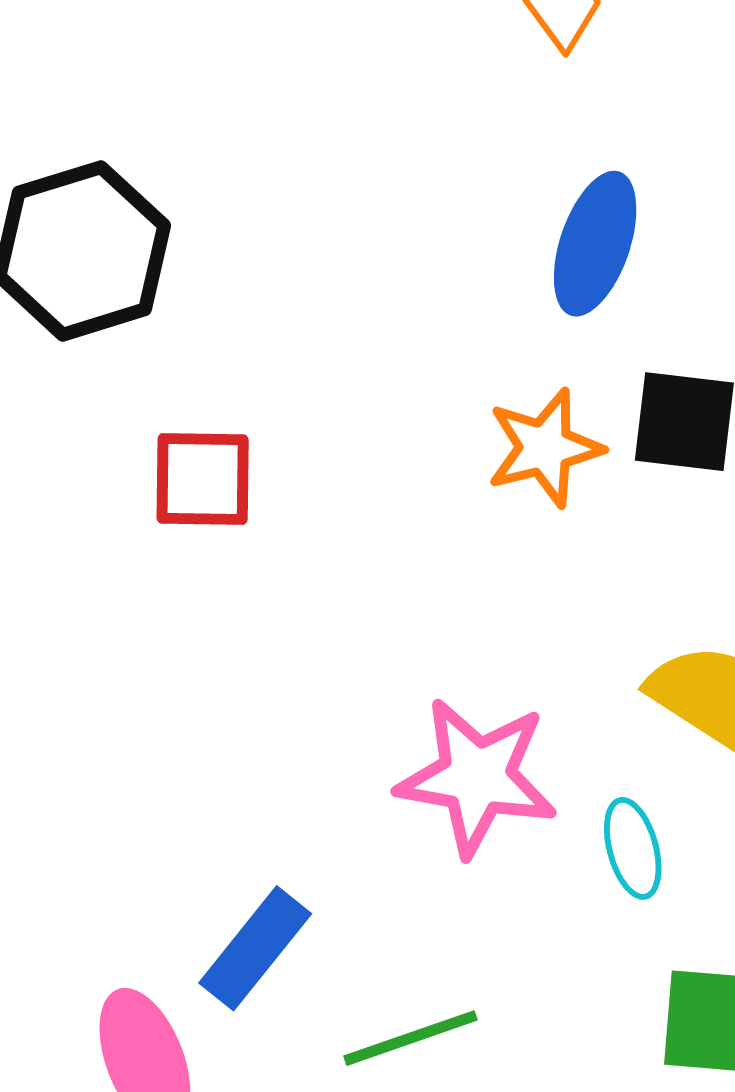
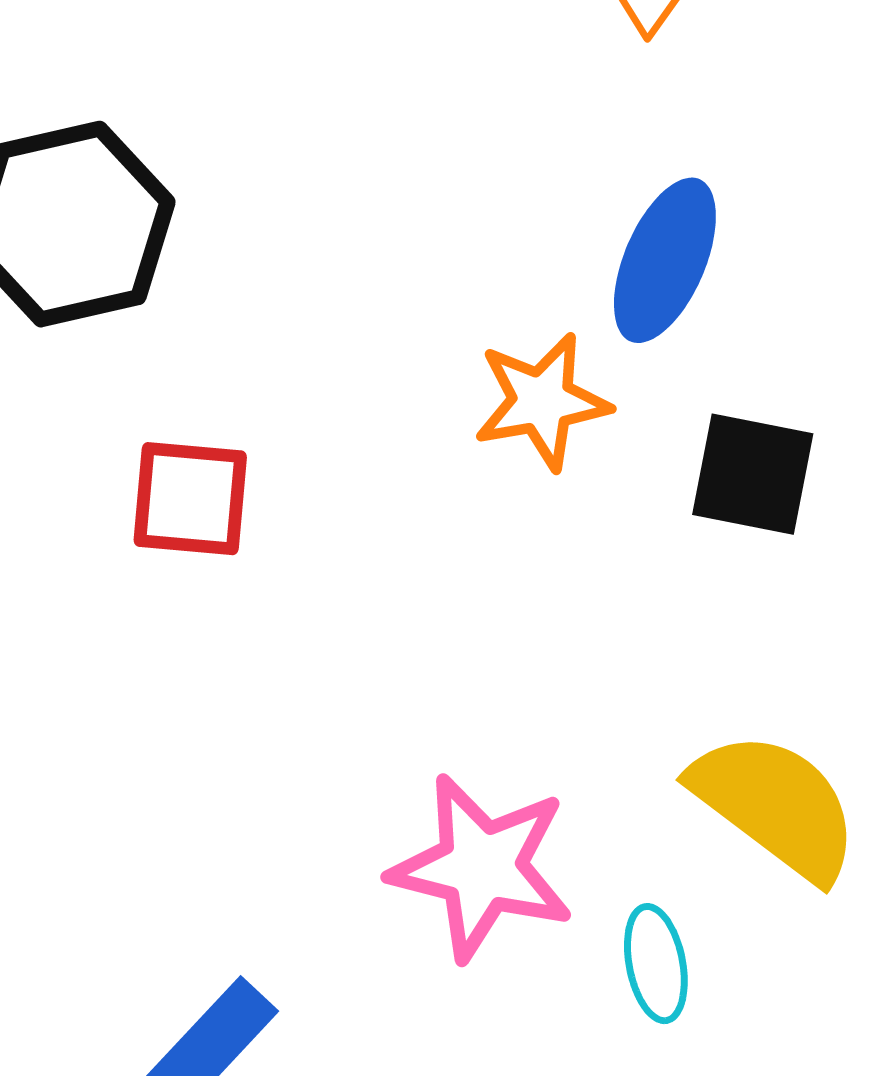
orange star: (545, 448) -> (542, 401), moved

